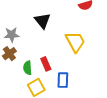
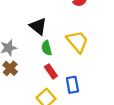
green semicircle: (28, 68) -> (47, 48), moved

